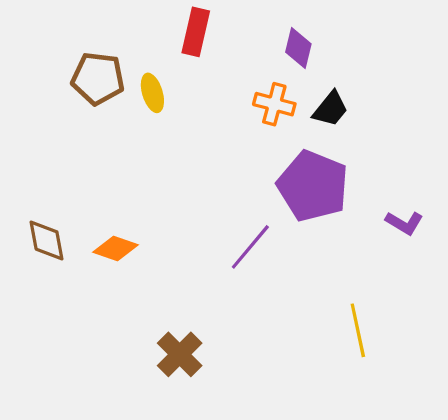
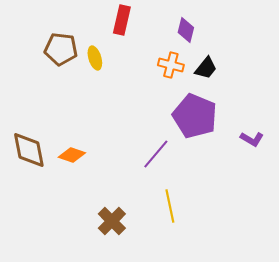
brown diamond: (47, 240) -> (29, 150), size x1.4
yellow line: (358, 330) -> (170, 206), moved

